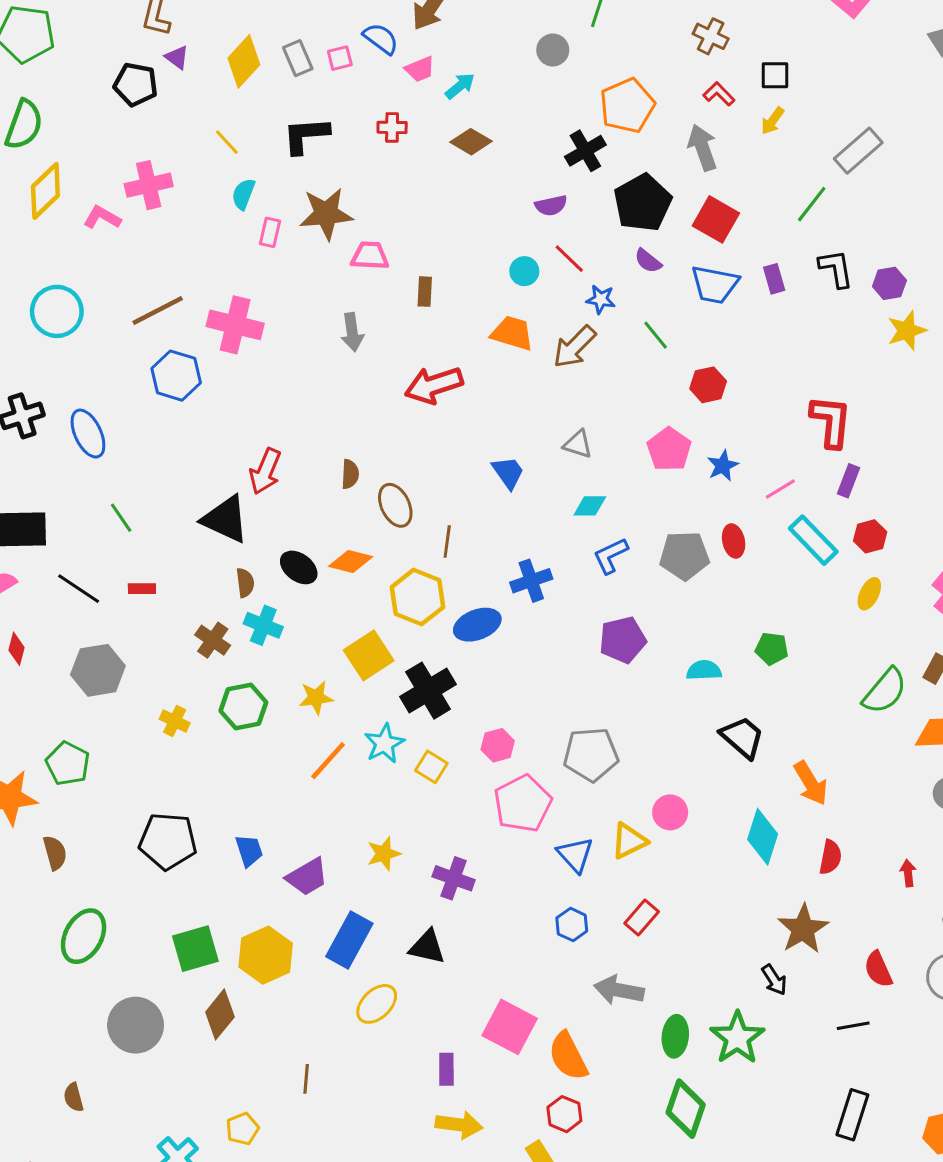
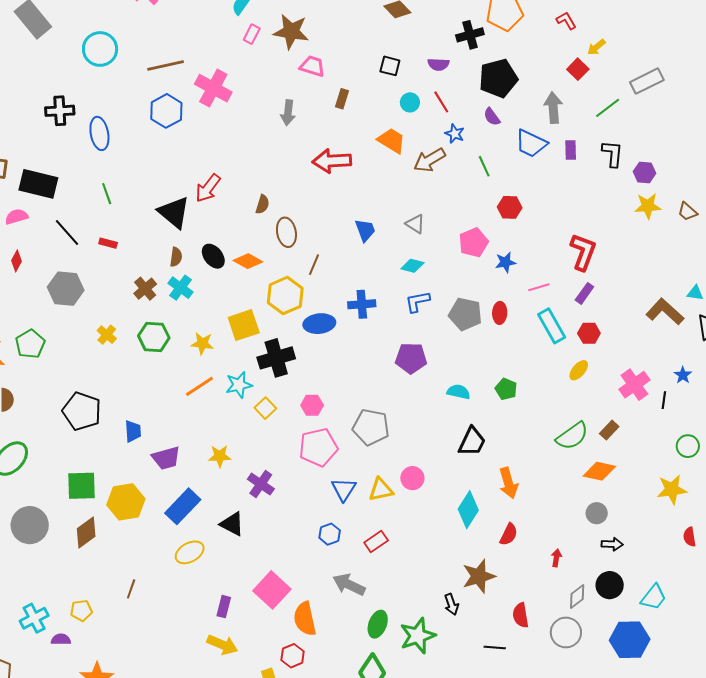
black square: (775, 75) -> (390, 66), moved
gray arrow: (702, 147) -> (553, 108), moved
red square: (716, 219) -> (578, 69), moved, size x0.7
black trapezoid: (742, 737) -> (472, 442), turned 60

